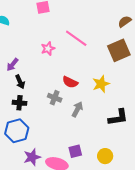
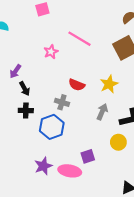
gray arrow: (77, 109) -> (102, 112), moved
blue hexagon: (17, 131) -> (52, 127), moved
yellow circle: (105, 156) -> (118, 142), moved

